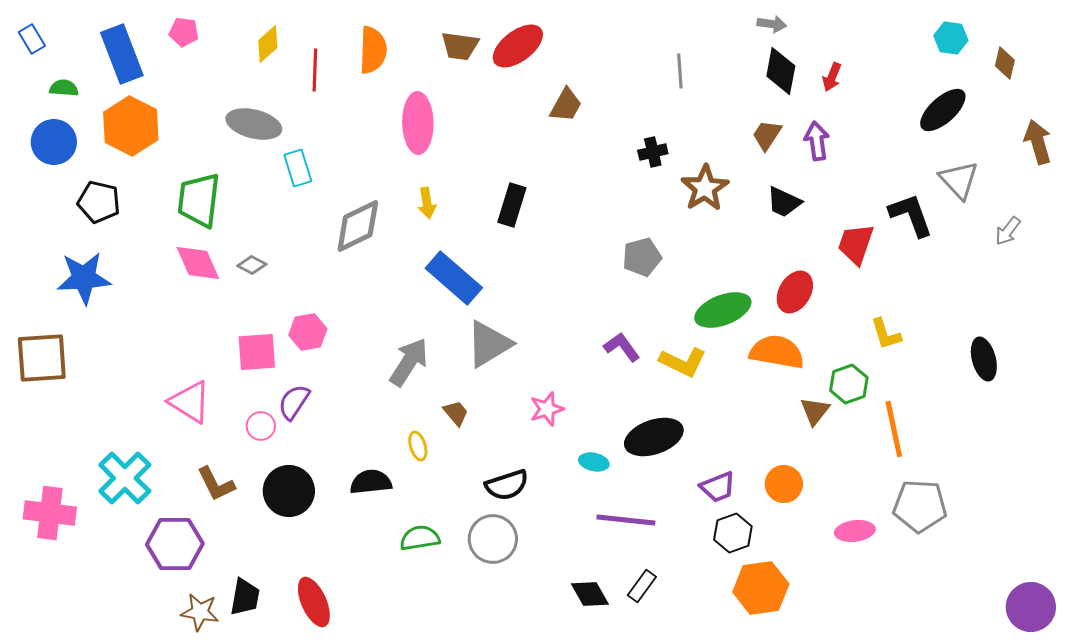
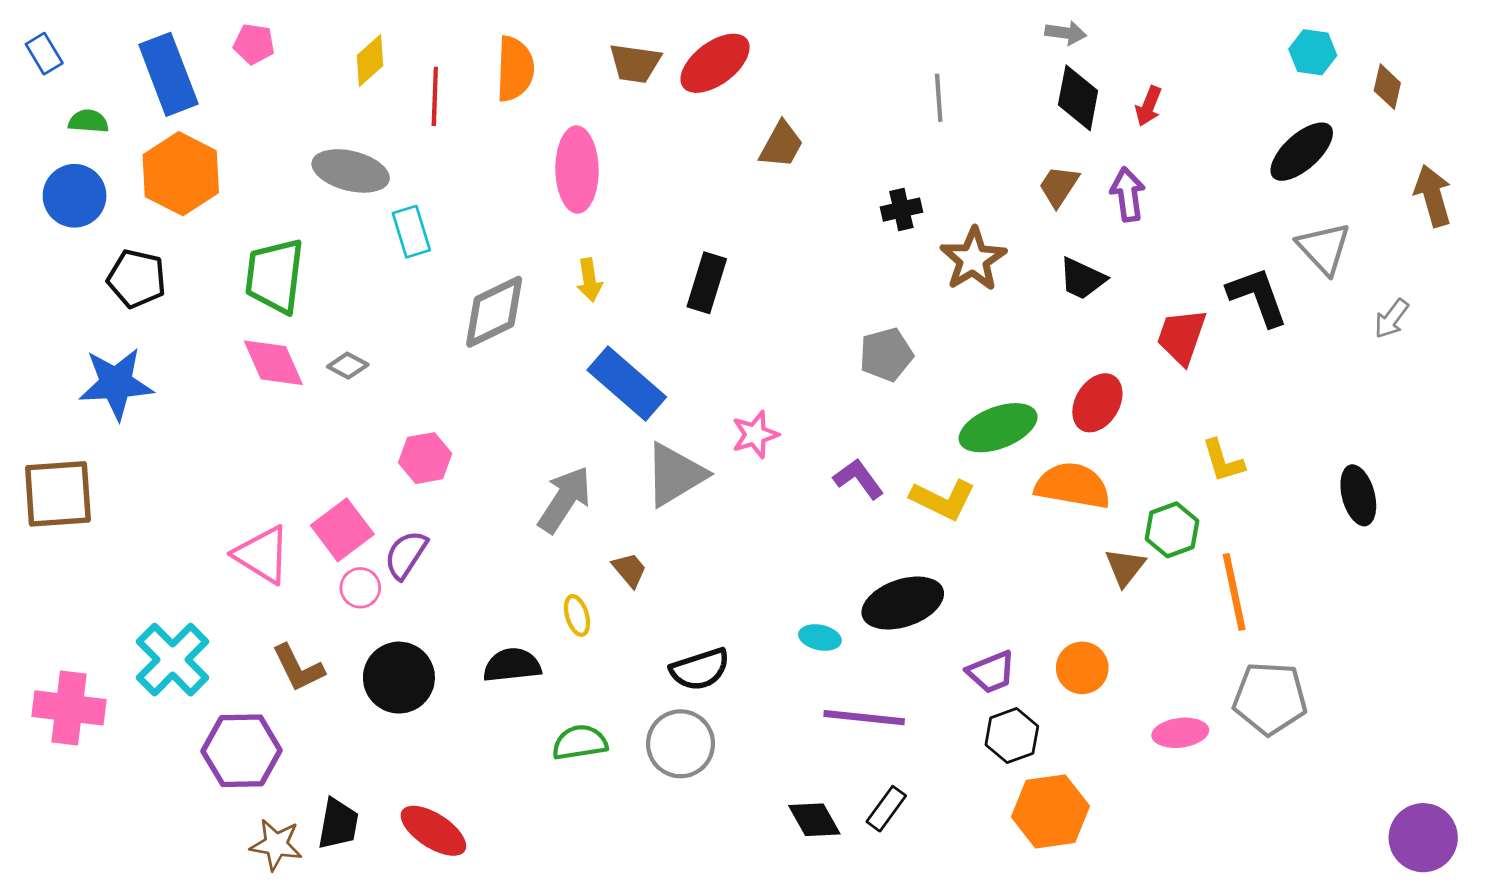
pink square: (257, 352) -> (342, 530), moved, turned -33
pink star: (547, 409) -> (755, 435), moved
red ellipse: (314, 602) -> (433, 831), turned -33

